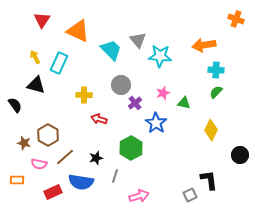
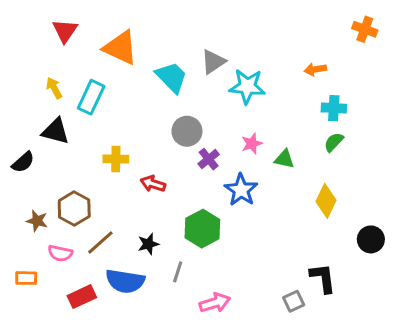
gray triangle: (138, 40) -> (213, 62), turned 36
orange arrow: (204, 45) -> (315, 69), size x0.6
yellow cross: (84, 95) -> (116, 159), moved
black semicircle: (15, 105) -> (23, 162), turned 84

